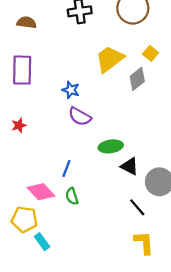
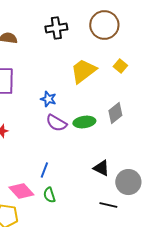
gray diamond: (137, 79) -> (115, 113), moved
green ellipse: (111, 146) -> (84, 122), moved
black line: (137, 207) -> (108, 205), turned -36

